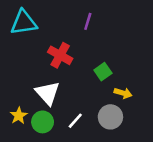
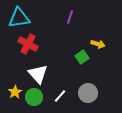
red cross: (60, 55) -> (28, 44), moved
yellow arrow: (123, 93) -> (98, 44), moved

